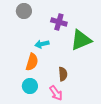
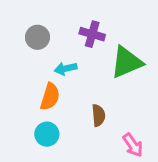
gray circle: (24, 11) -> (37, 37), moved
pink arrow: (56, 93) -> (133, 145), moved

